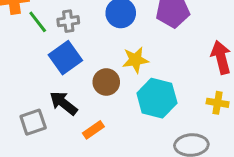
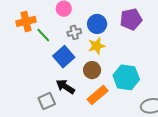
gray cross: (68, 21) -> (74, 32), moved
yellow star: (135, 60) -> (97, 46), moved
orange rectangle: (93, 130) -> (98, 95), moved, size x1.5

